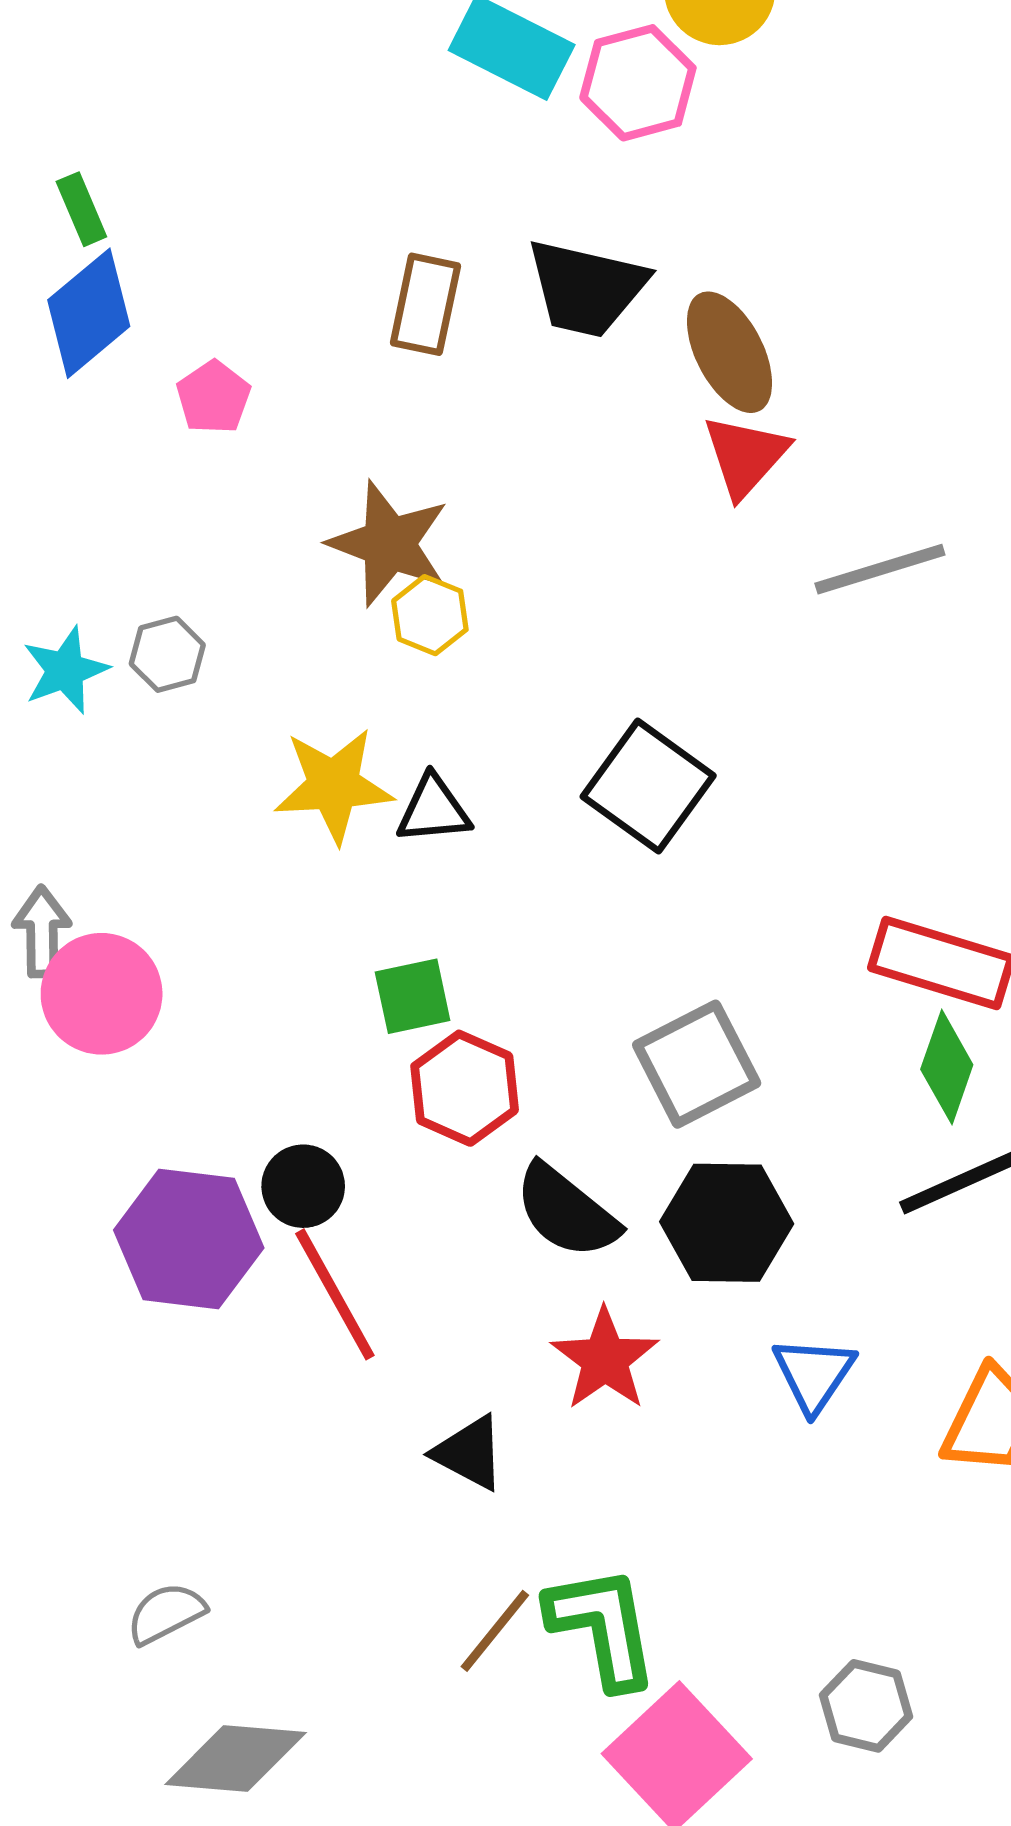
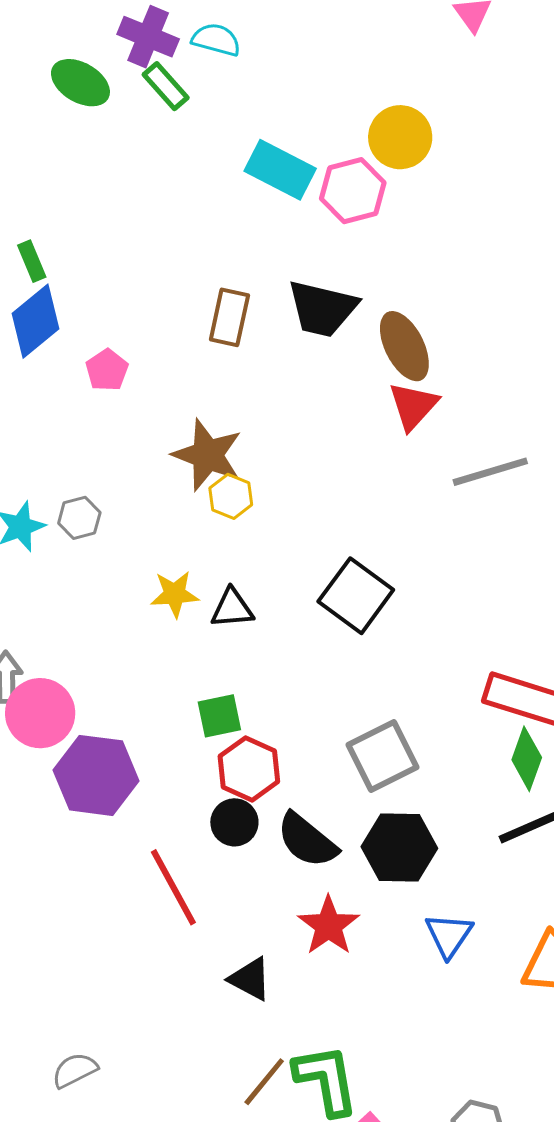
yellow star: (334, 785) -> (175, 594), size x0.7
black circle: (303, 1186) -> (234, 822), moved
purple hexagon: (189, 1239) -> (96, 775), moved

